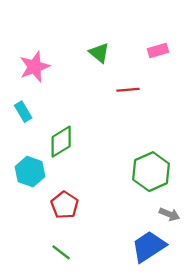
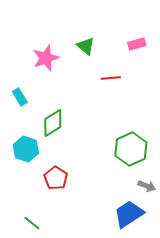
pink star: (35, 67) -> (46, 58), moved
green line: (61, 252) -> (32, 223), moved

